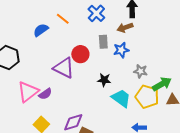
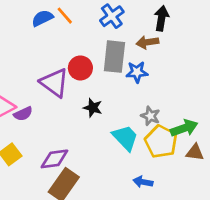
blue semicircle: (41, 30) -> (42, 18), moved
gray rectangle: (103, 42) -> (114, 57), size x1.6
gray star: (140, 71) -> (150, 116), moved
black star: (104, 80) -> (93, 108), moved

